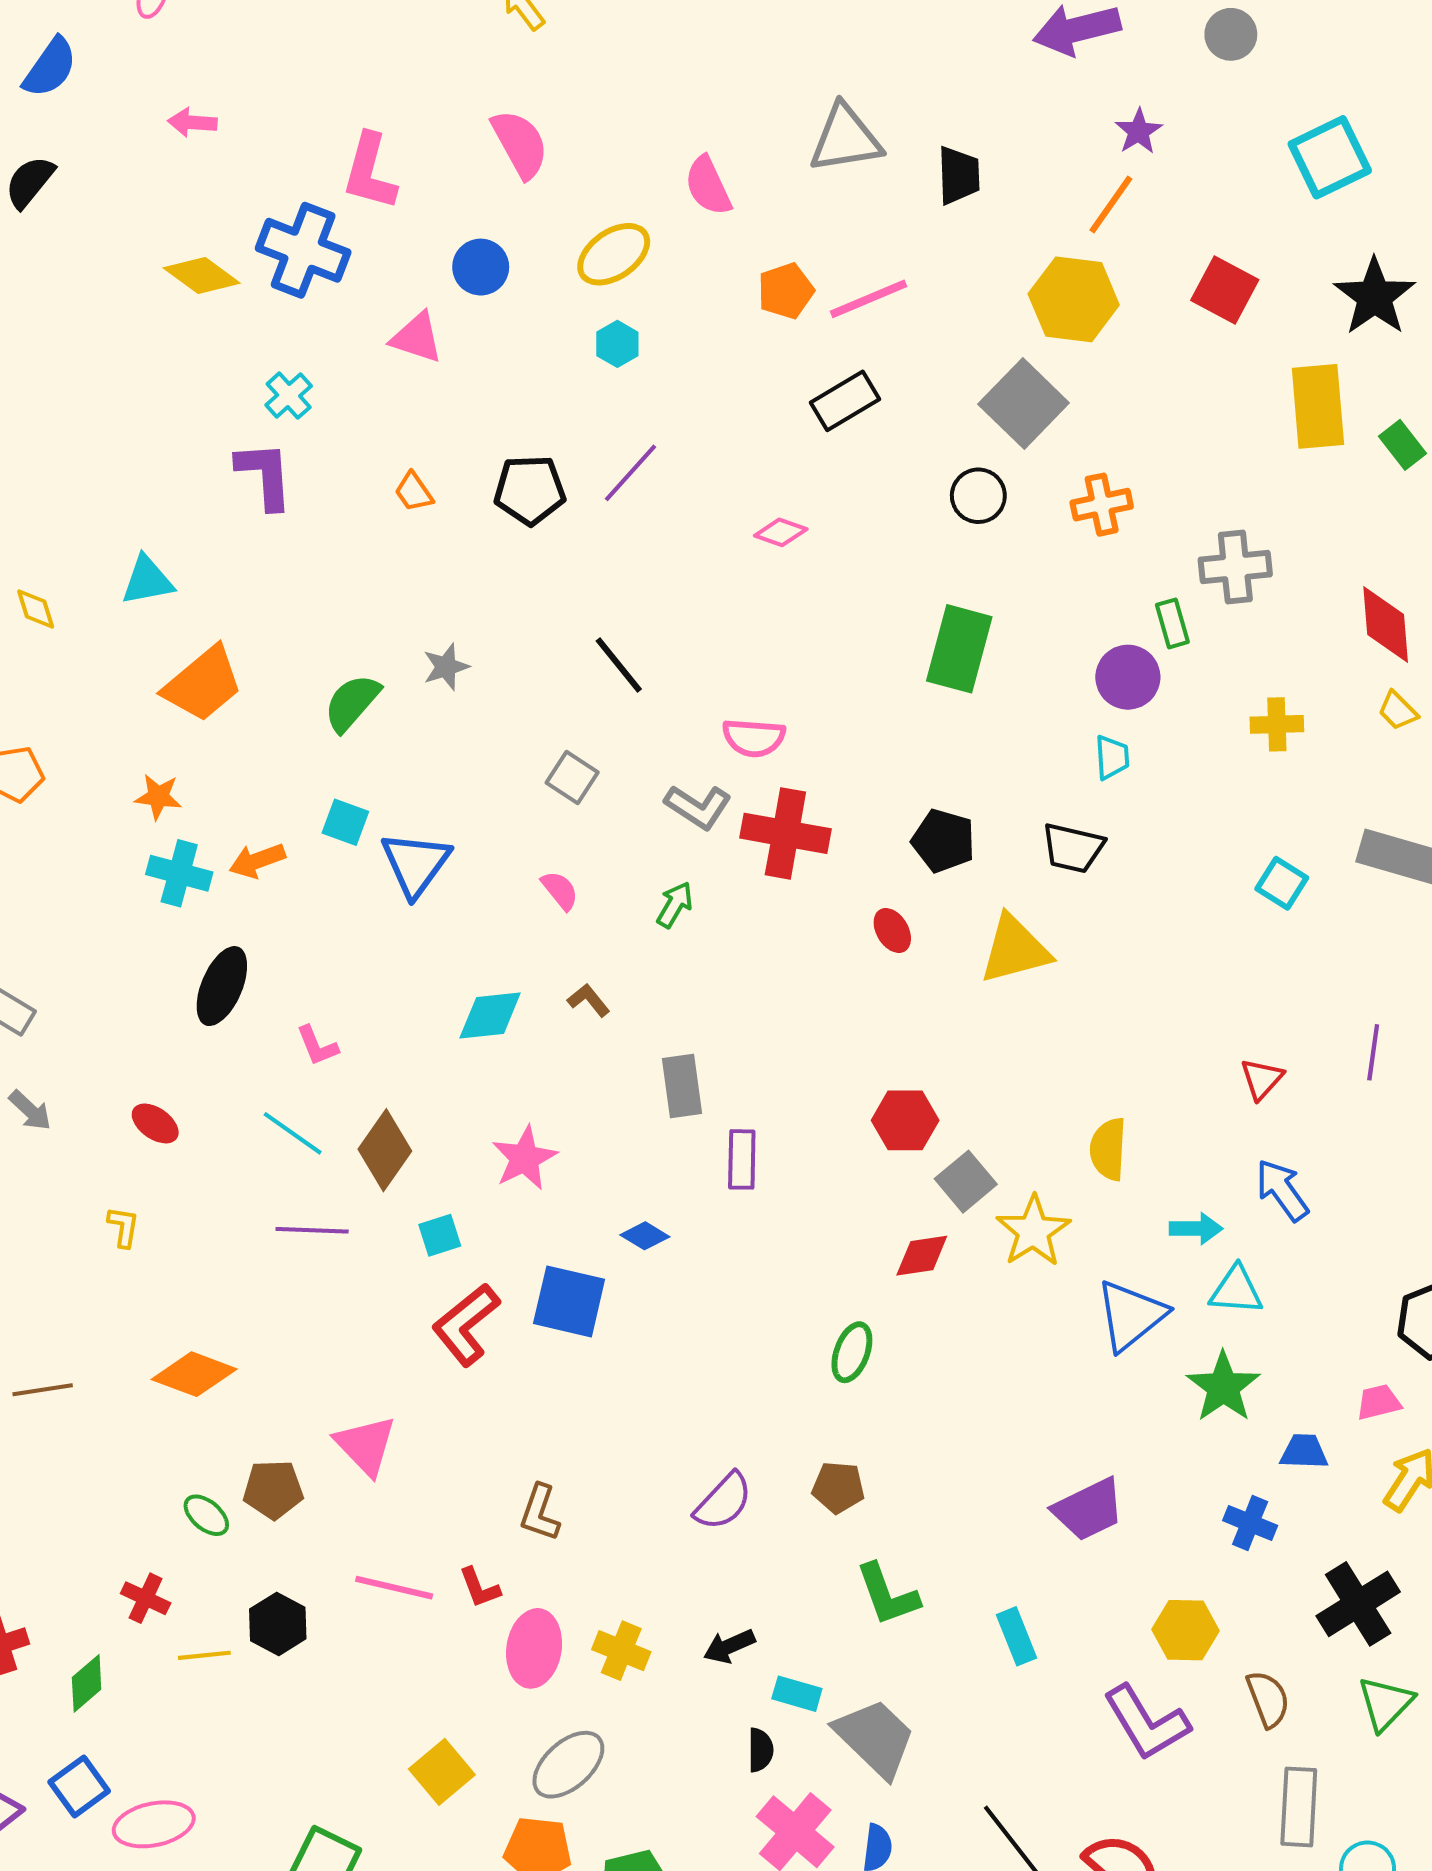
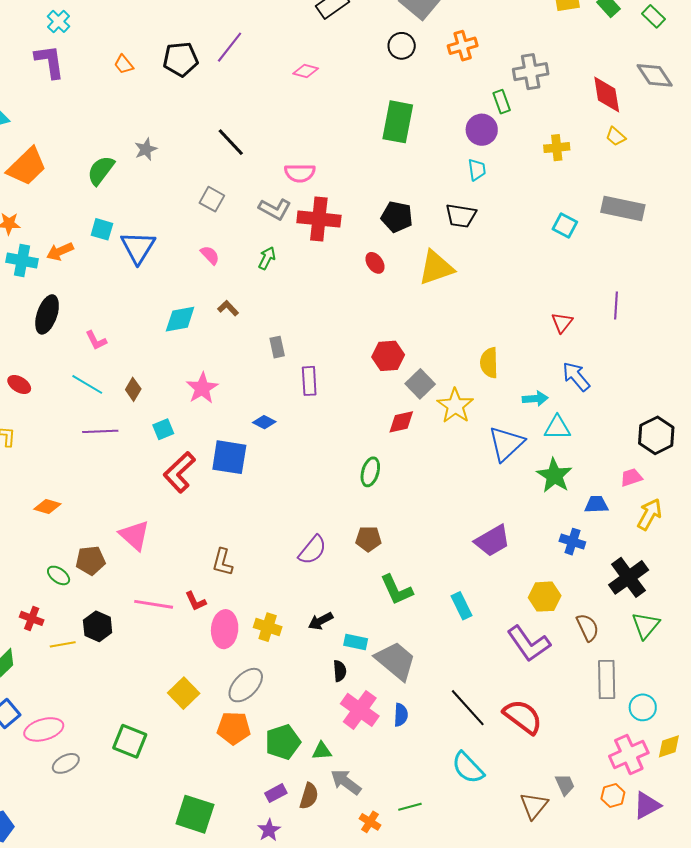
gray rectangle: (682, 1086) -> (277, 347), size x0.7
brown diamond: (385, 1150) -> (133, 389), size x0.6
orange diamond: (194, 1374) -> (47, 506), size x0.7

